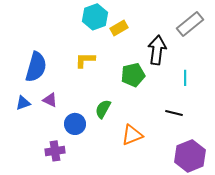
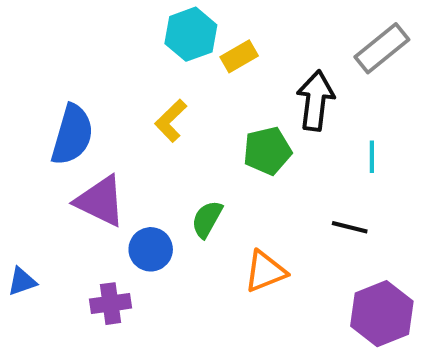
yellow L-shape: (85, 60) -> (171, 121), turned -45
purple triangle: (50, 100) -> (100, 201), size x1.8
blue triangle: (23, 103) -> (22, 281), moved

